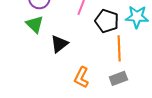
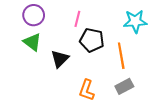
black pentagon: (107, 21) -> (92, 40), moved

